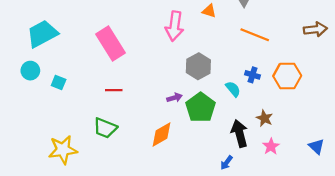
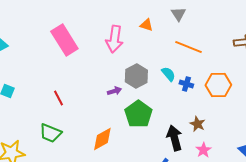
pink rectangle: (111, 43) -> (64, 40), moved
cyan semicircle: (233, 89) -> (168, 74), moved
red line: (114, 90) -> (58, 98), turned 63
purple arrow: (174, 98) -> (114, 91), moved

